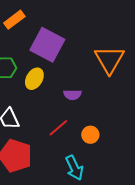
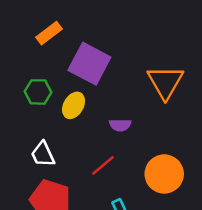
orange circle: (90, 135) -> (164, 174), moved, size x1.8

